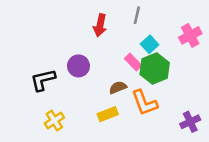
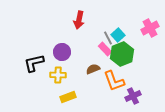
gray line: (137, 15) -> (108, 38), moved, turned -40
yellow rectangle: (108, 114) -> (68, 97), moved
yellow cross: (54, 121) -> (58, 75), moved, turned 35
purple cross: (190, 122) -> (133, 96), moved

